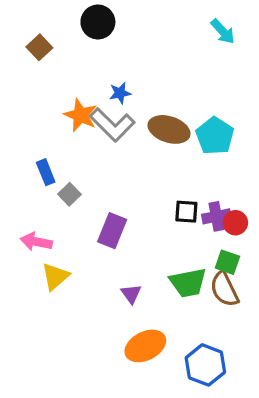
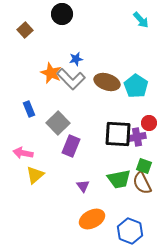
gray square: (69, 194) -> (58, 123), moved, size x1.6
black square: (186, 212) -> (118, 134), size x1.8
red circle: (235, 223) -> (149, 123), moved

